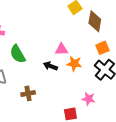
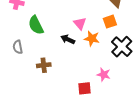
orange square: (102, 48) -> (110, 22), moved
pink triangle: (61, 49) -> (80, 23), turned 48

